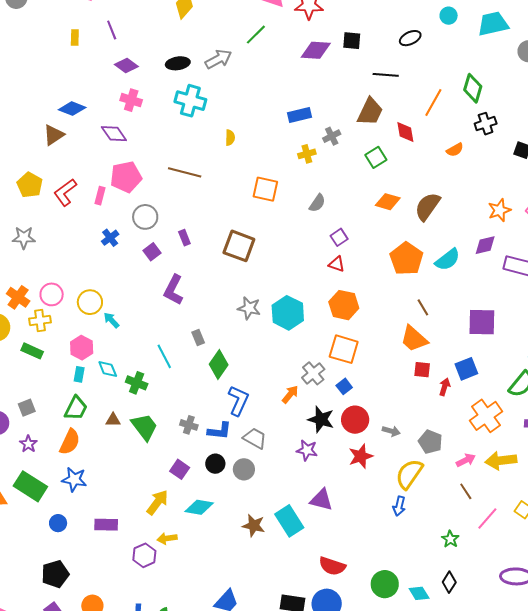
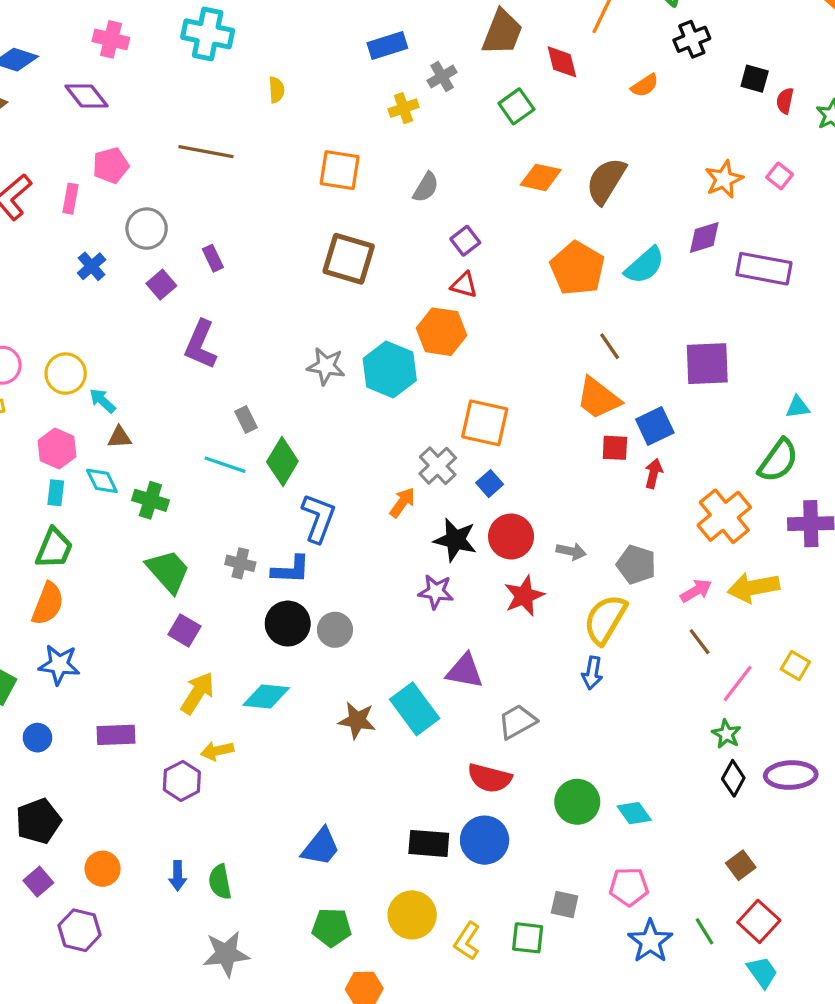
pink pentagon: (126, 177) -> (111, 165), size x0.7
brown square: (239, 246) -> (349, 259), moved
orange hexagon: (344, 305) -> (441, 332), moved
cyan line: (164, 356) -> (225, 465), moved, turned -40
blue square: (466, 369) -> (655, 426), moved
brown triangle: (113, 420) -> (119, 437), moved
gray trapezoid: (255, 438) -> (517, 722), moved, turned -55
black circle: (215, 464) -> (288, 624), size x1.4
purple square: (180, 469) -> (184, 630), moved
green star: (450, 539) -> (726, 734), moved
black diamond: (449, 582) -> (733, 778), moved

